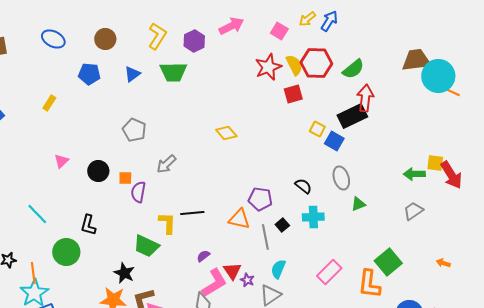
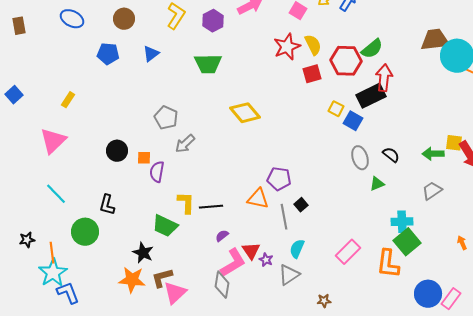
red hexagon: (316, 63) -> (346, 61), moved
green trapezoid: (173, 72) -> (208, 64), moved
yellow rectangle: (49, 103) -> (68, 100), moved
gray pentagon: (134, 130) -> (166, 118), moved
yellow diamond: (226, 133) -> (245, 113), size x1.4
pink triangle: (61, 161) -> (53, 141), moved, size x1.8
black semicircle: (303, 186) -> (391, 155), moved
black line: (192, 213) -> (211, 207), moved
cyan cross: (313, 217) -> (402, 222), moved
orange arrow: (443, 263) -> (462, 243), turned 48

